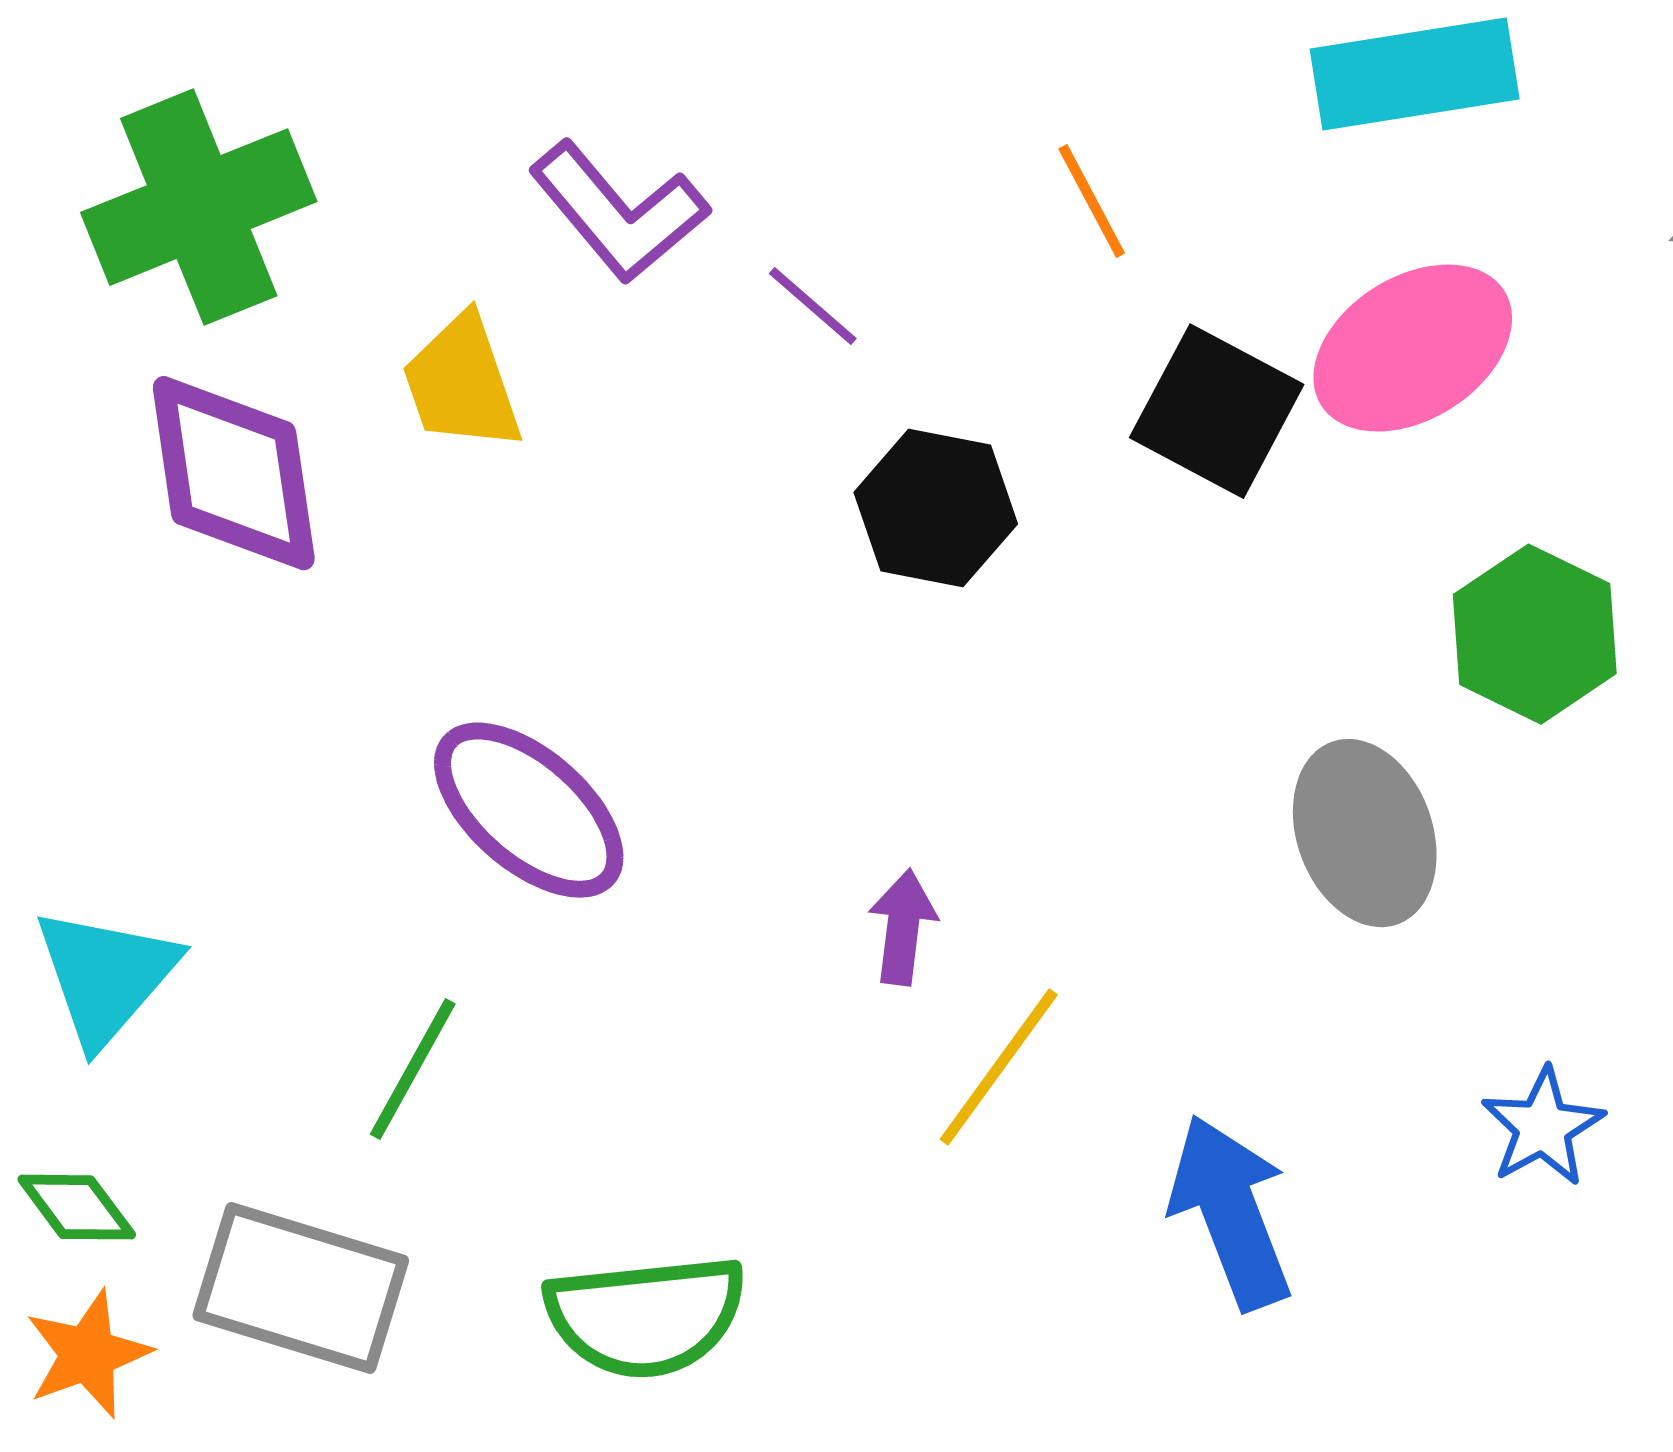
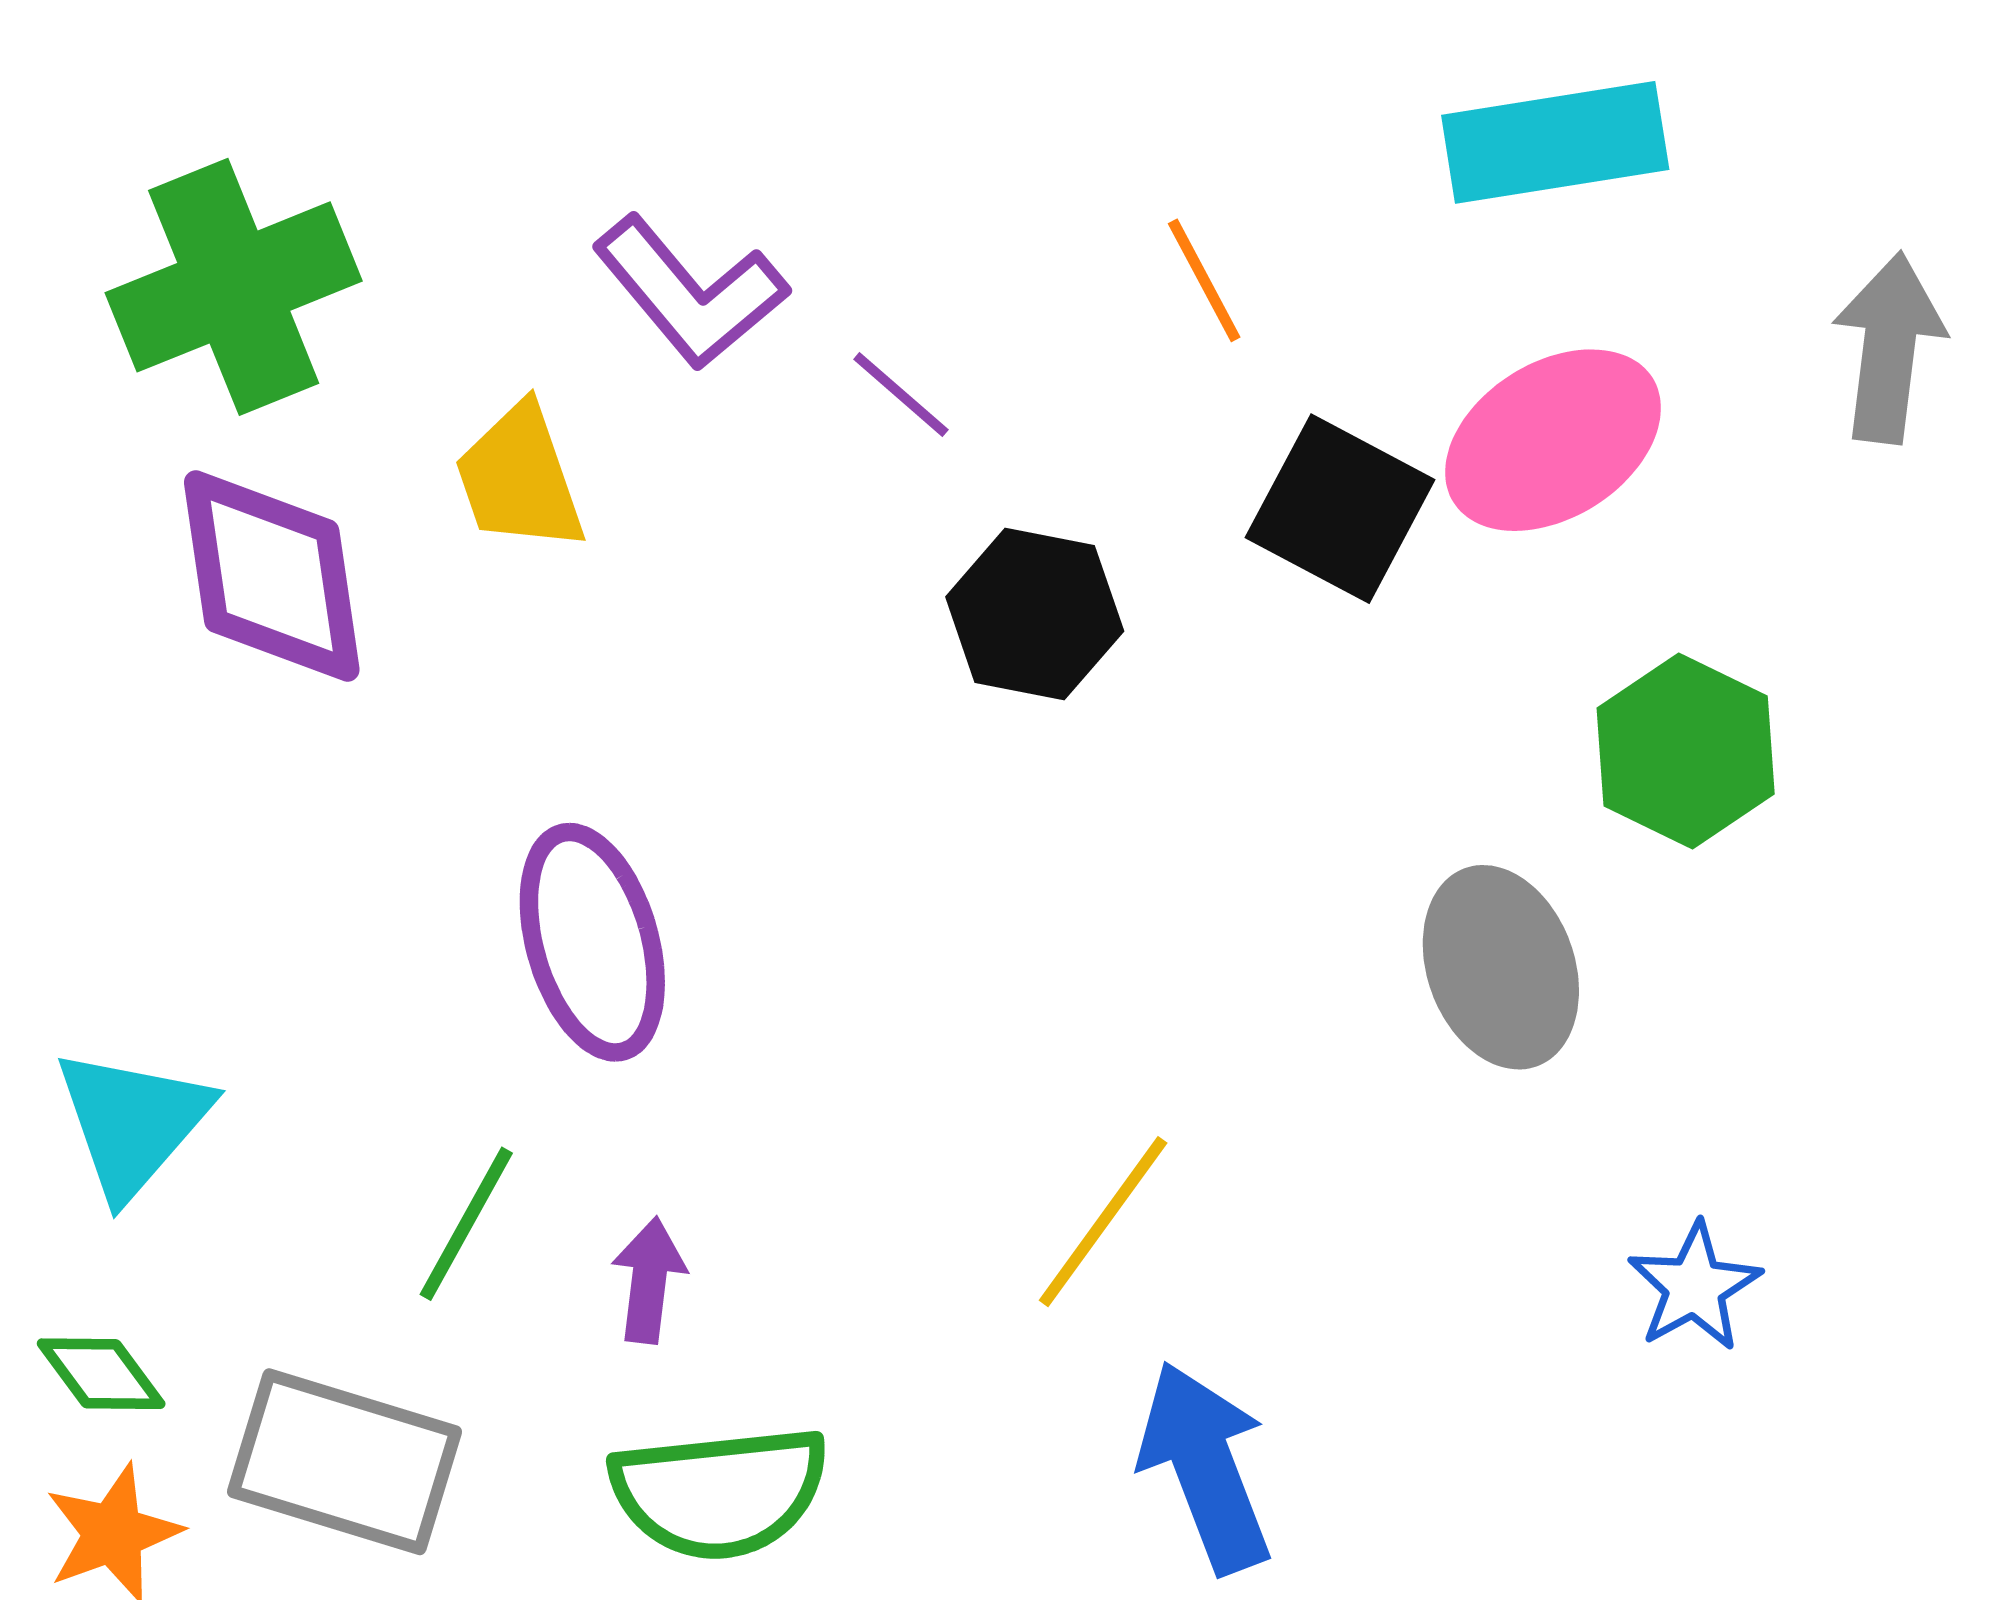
purple ellipse: (529, 810) -> (592, 942), turned 33
purple arrow: (903, 927) -> (649, 1280), moved
blue arrow: (1231, 1212) -> (1205, 1467), moved

